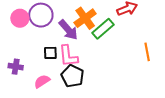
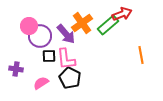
purple circle: (41, 15) -> (40, 36), moved
pink circle: (20, 18) -> (29, 26), moved
green rectangle: (103, 29) -> (108, 25), moved

